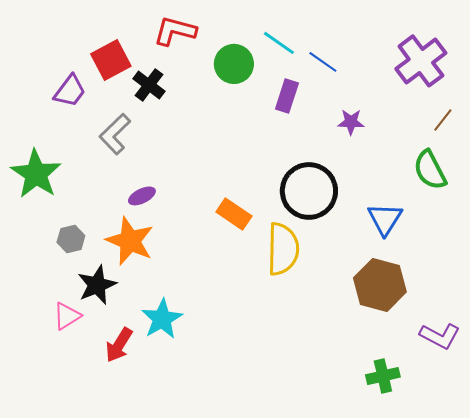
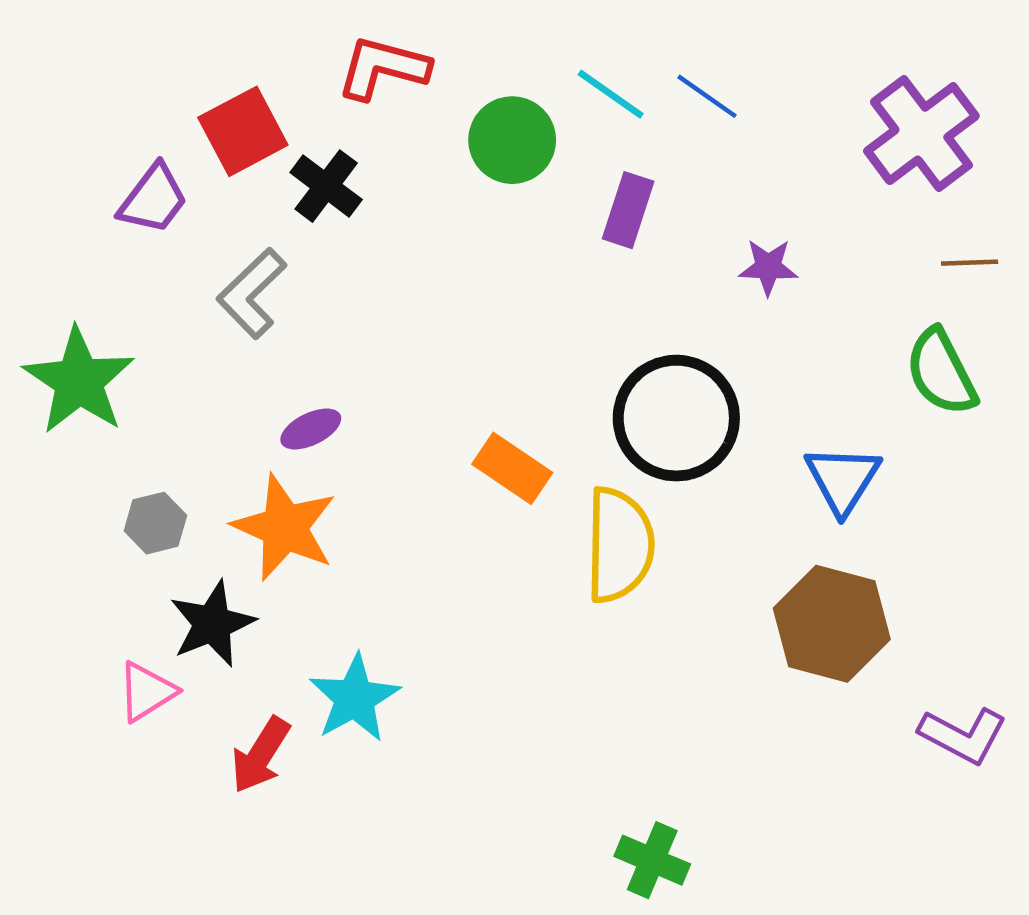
blue line: (323, 62) -> (707, 96), moved
brown line: (443, 120) -> (970, 263), turned 50
green cross: (383, 376) -> (652, 860), moved, turned 36

